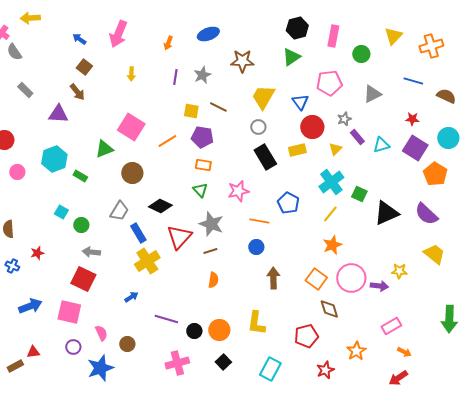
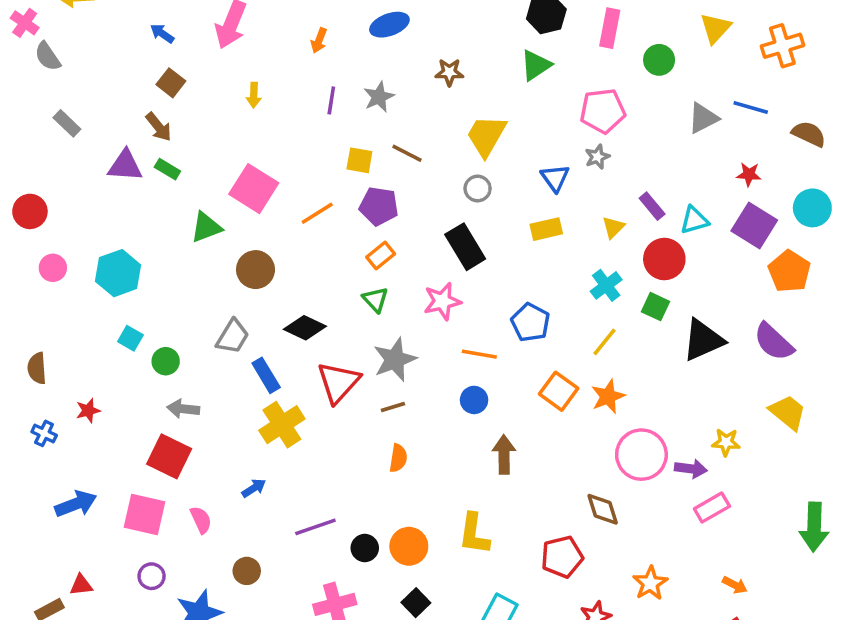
brown star: (242, 61) -> (449, 72), size x0.7
gray triangle: (372, 94) -> (703, 118), moved
blue triangle: (300, 102) -> (555, 178), moved
gray star: (344, 119) -> (597, 157), moved
red circle: (312, 127) -> (664, 259), moved
black rectangle: (265, 157) -> (465, 247), moved
cyan hexagon: (54, 159) -> (118, 273), moved
orange rectangle: (203, 165) -> (381, 255), turned -49
green rectangle: (80, 176) -> (167, 169), moved
cyan cross: (331, 182) -> (606, 285), size x0.7
gray star: (211, 224) -> (395, 359), turned 30
orange square: (316, 279) -> (559, 391), moved
purple line: (166, 319) -> (315, 527), turned -35
pink rectangle: (391, 326) -> (712, 507), moved
pink semicircle: (101, 333) -> (201, 520), moved

